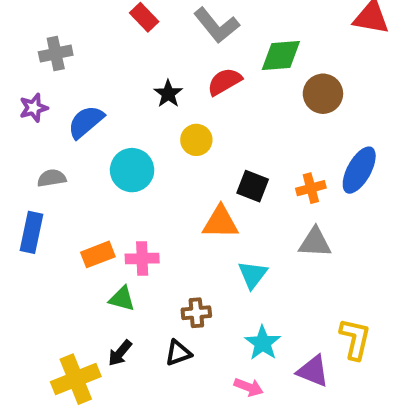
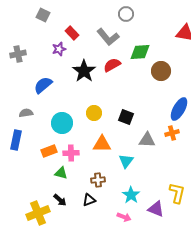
gray cross: (56, 53) -> (18, 54), moved
black star: (168, 94) -> (84, 71), size x1.6
purple star: (34, 108) -> (59, 49), moved
yellow circle: (196, 140) -> (94, 113), moved
cyan circle: (132, 170) -> (62, 123), moved
orange cross: (311, 188) -> (172, 133), moved
orange triangle: (220, 222) -> (102, 144), moved
gray triangle: (315, 242) -> (147, 140), moved
black arrow: (120, 353) -> (60, 200), turned -88

